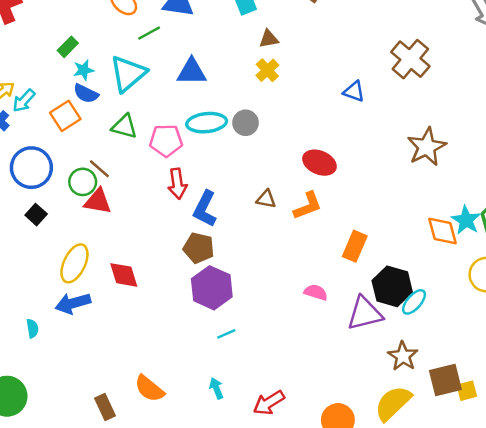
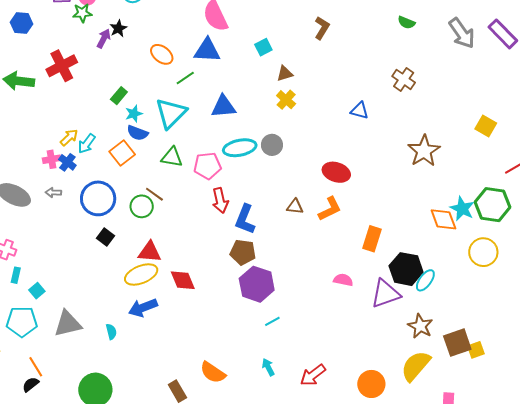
brown cross: (410, 59) -> (404, 79), size x0.7
red triangle: (98, 201) -> (150, 252), moved
yellow ellipse: (74, 263) -> (141, 274), turned 48

